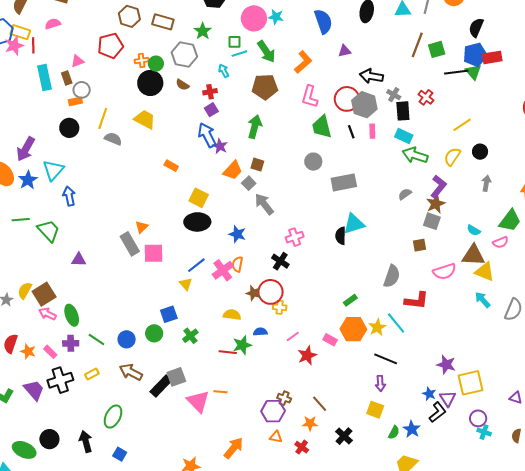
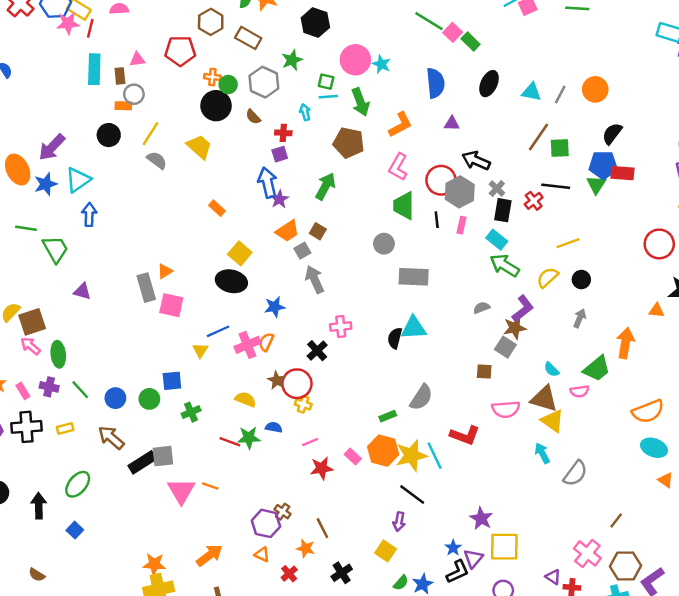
black line: (456, 72) -> (556, 186), moved
blue star: (237, 234) -> (275, 307), turned 30
gray semicircle: (392, 276) -> (421, 397), moved
yellow star: (377, 327) -> (411, 455), size x1.5

